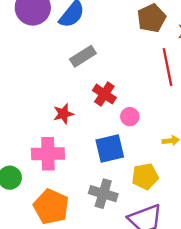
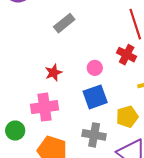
red cross: (104, 94) -> (127, 55), moved
pink circle: (130, 117) -> (95, 68), moved

